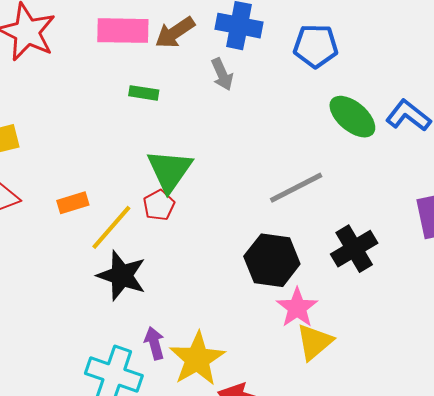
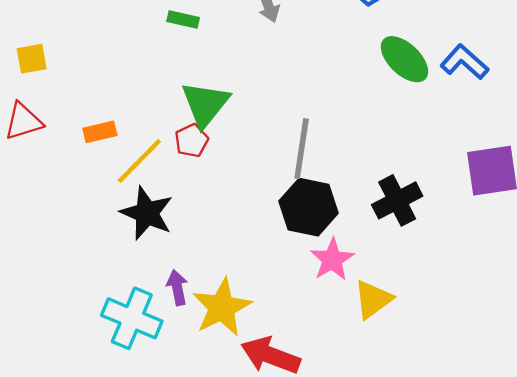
gray line: (296, 188) -> (302, 149), moved, turned -58
yellow triangle: (314, 342) -> (373, 299), moved

